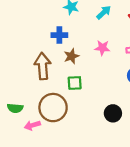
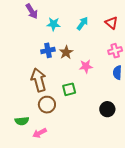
pink star: (102, 48) -> (86, 66), moved
brown star: (71, 56) -> (66, 52), moved
brown circle: (53, 108) -> (47, 105), moved, size x0.7

